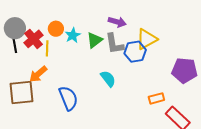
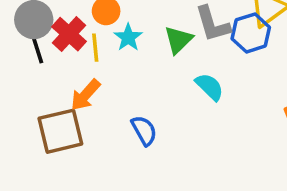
cyan star: (73, 35) -> (128, 37), moved
green triangle: (95, 40) -> (178, 40), moved
blue semicircle: (68, 98) -> (144, 130), size x0.7

